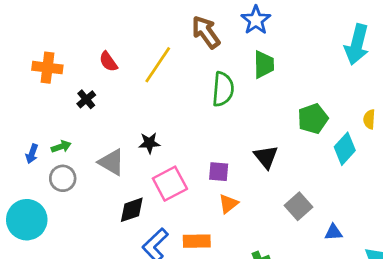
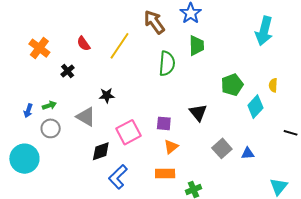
orange cross: (47, 68) -> (39, 48), turned 30
black star: (149, 143) -> (107, 95), moved
blue triangle: (333, 232) -> (248, 153), moved
orange rectangle: (197, 241) -> (165, 173), moved

